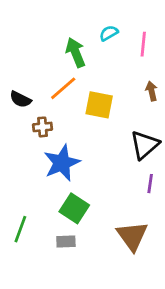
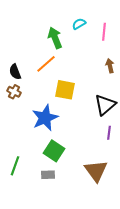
black semicircle: (20, 99) -> (15, 72), turned 42
yellow square: (99, 105) -> (65, 90), moved
brown cross: (42, 127) -> (14, 92), moved, turned 32

